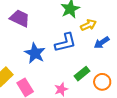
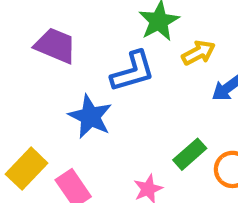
blue L-shape: (65, 43) -> (133, 71), moved

